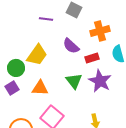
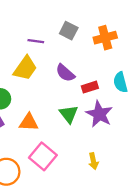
orange cross: (100, 31) -> (105, 38), moved
yellow trapezoid: (37, 55) -> (25, 68), moved

